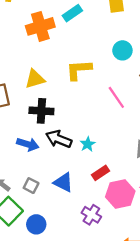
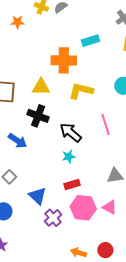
orange cross: (40, 26) -> (64, 60), moved
black arrow: (59, 139) -> (71, 133), moved
blue triangle: (63, 182) -> (38, 196), moved

